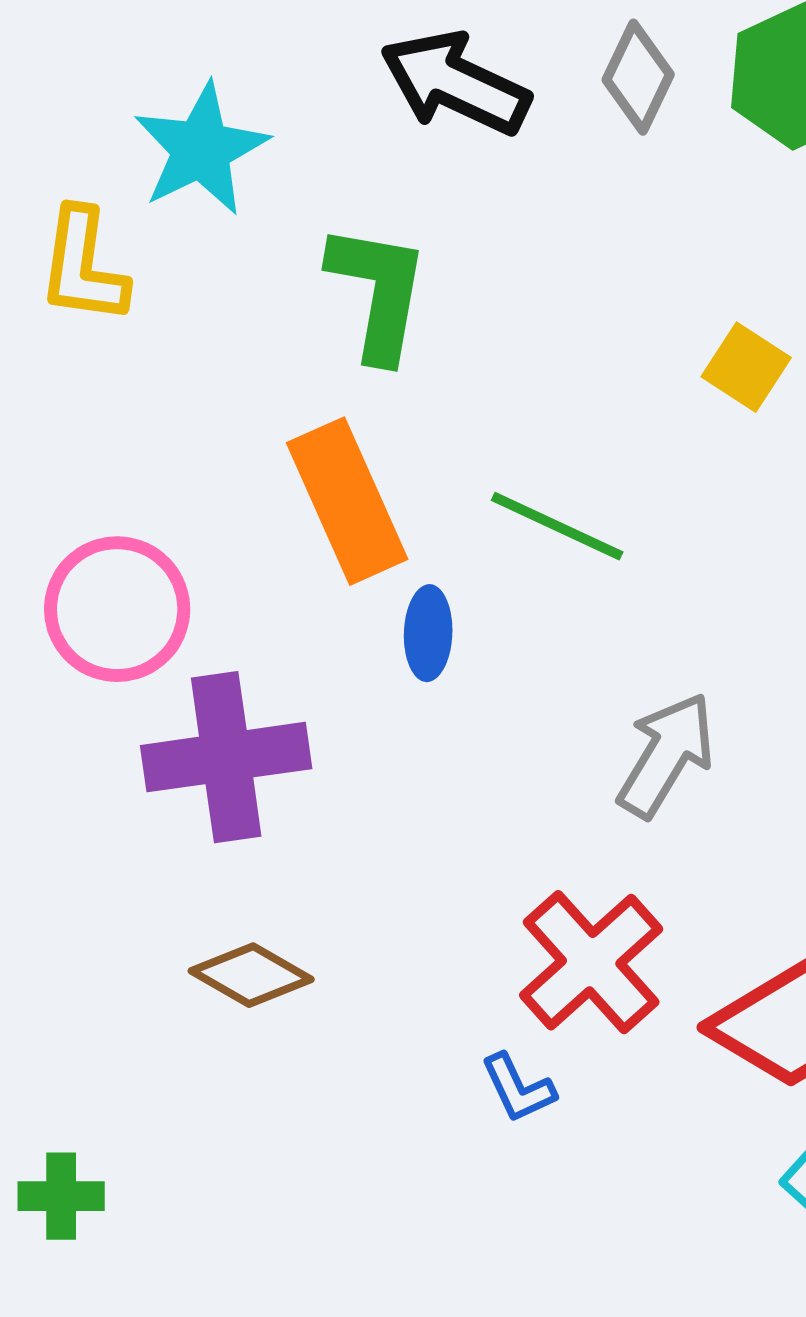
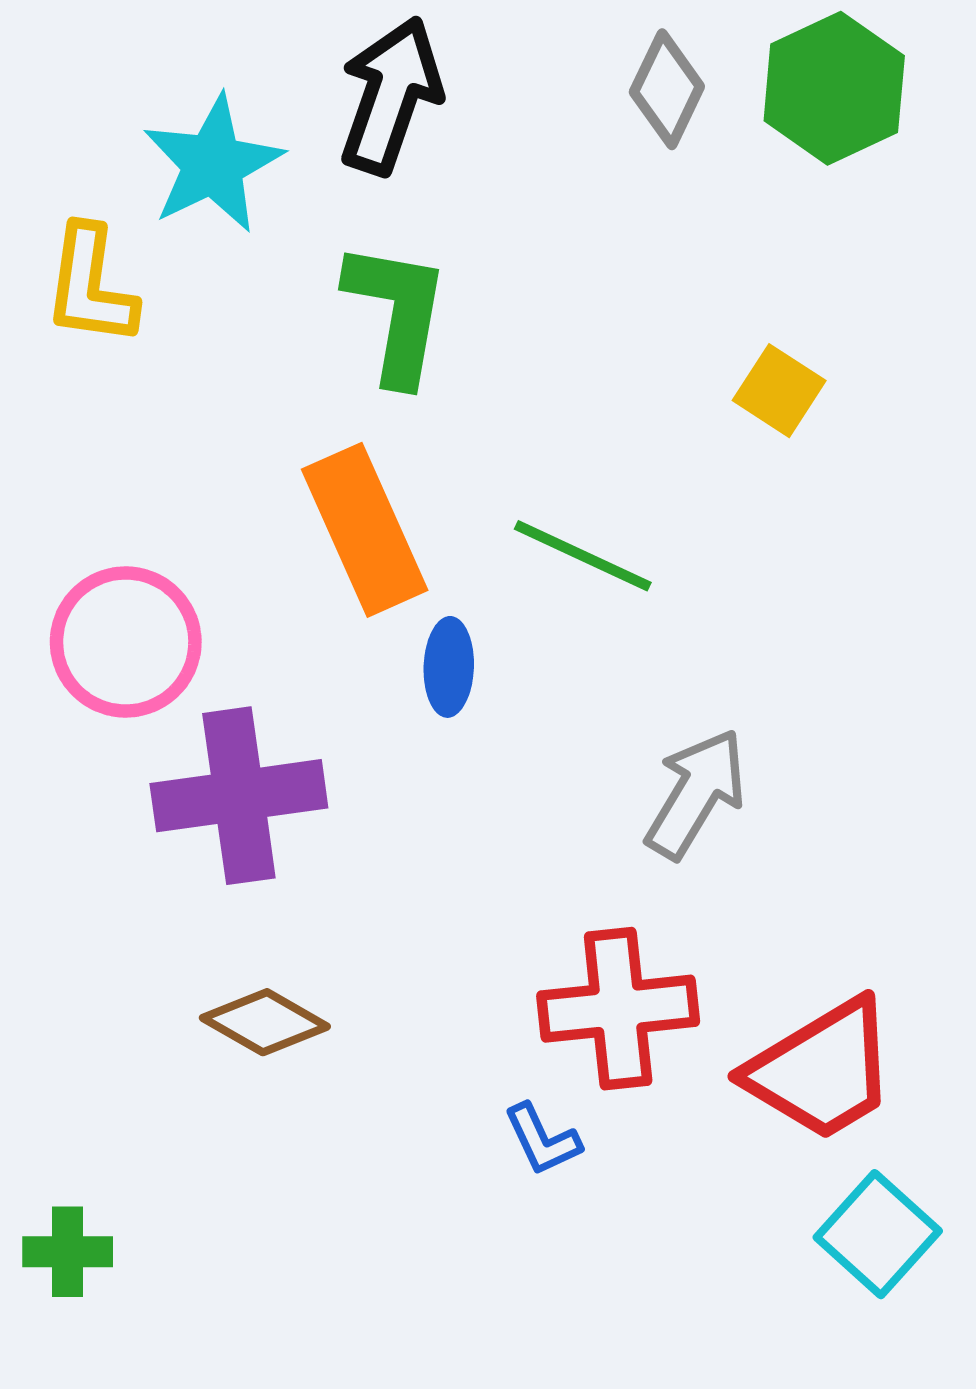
black arrow: (455, 83) -> (391, 96), moved, turned 84
red cross: (591, 962) -> (618, 1009), turned 36

